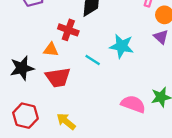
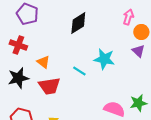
red cross: (68, 30) -> (18, 45), moved
orange triangle: (51, 50) -> (43, 62), turned 32

